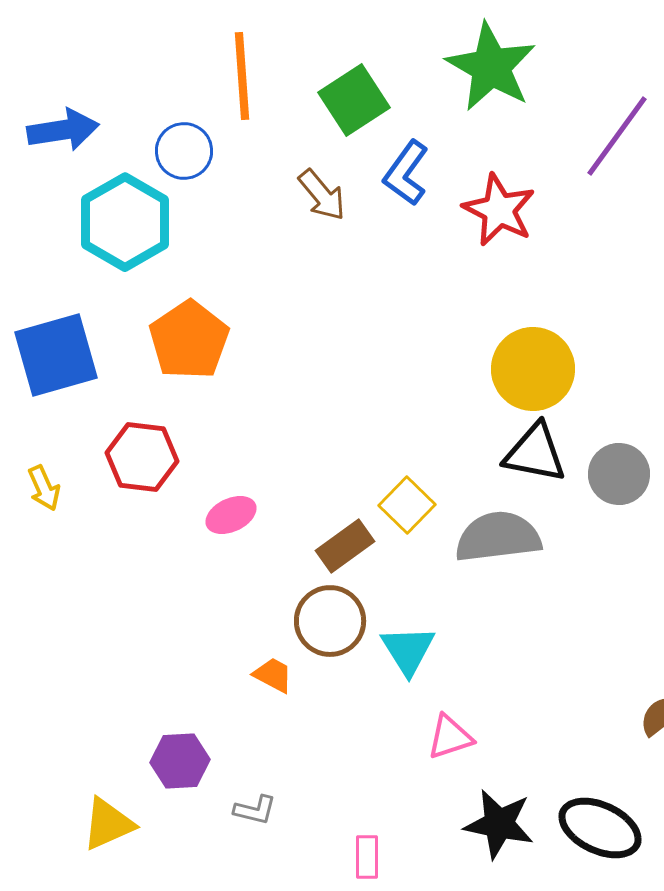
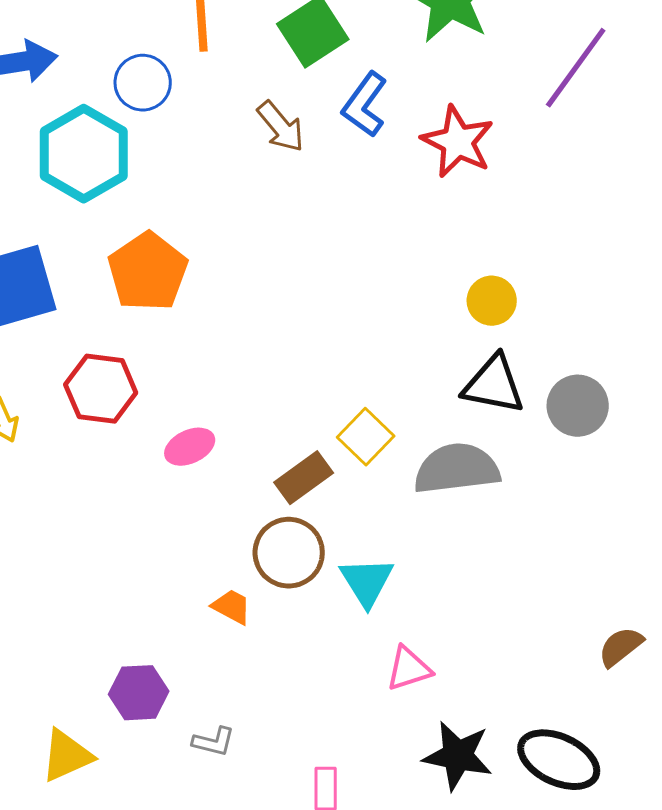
yellow circle: (533, 369) -> (492, 301), size x0.6

